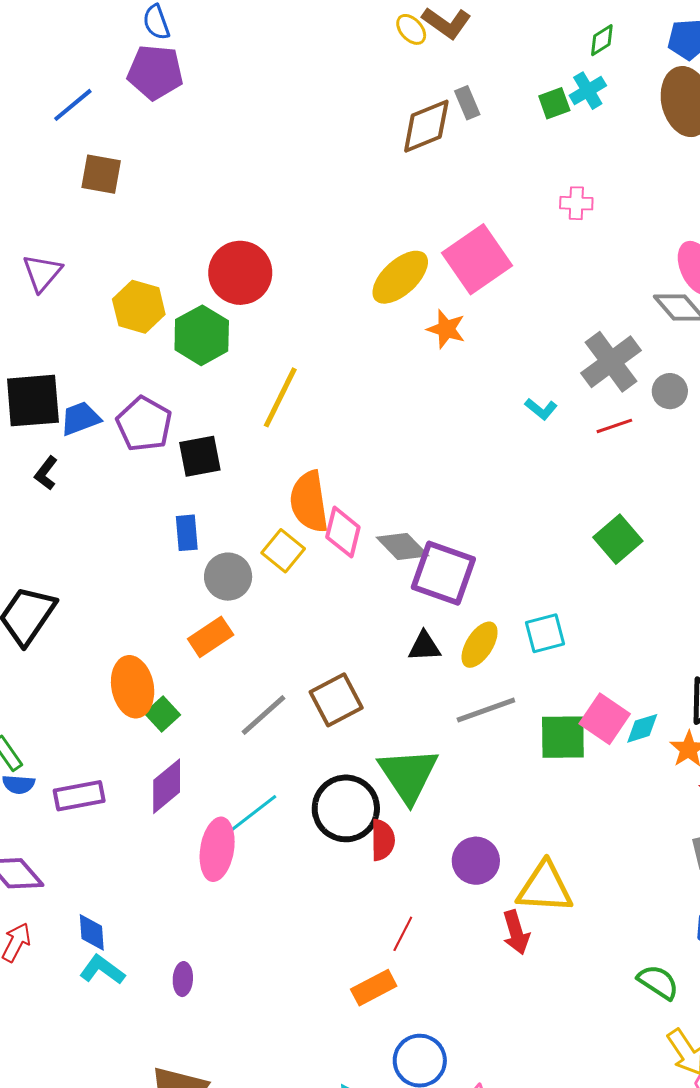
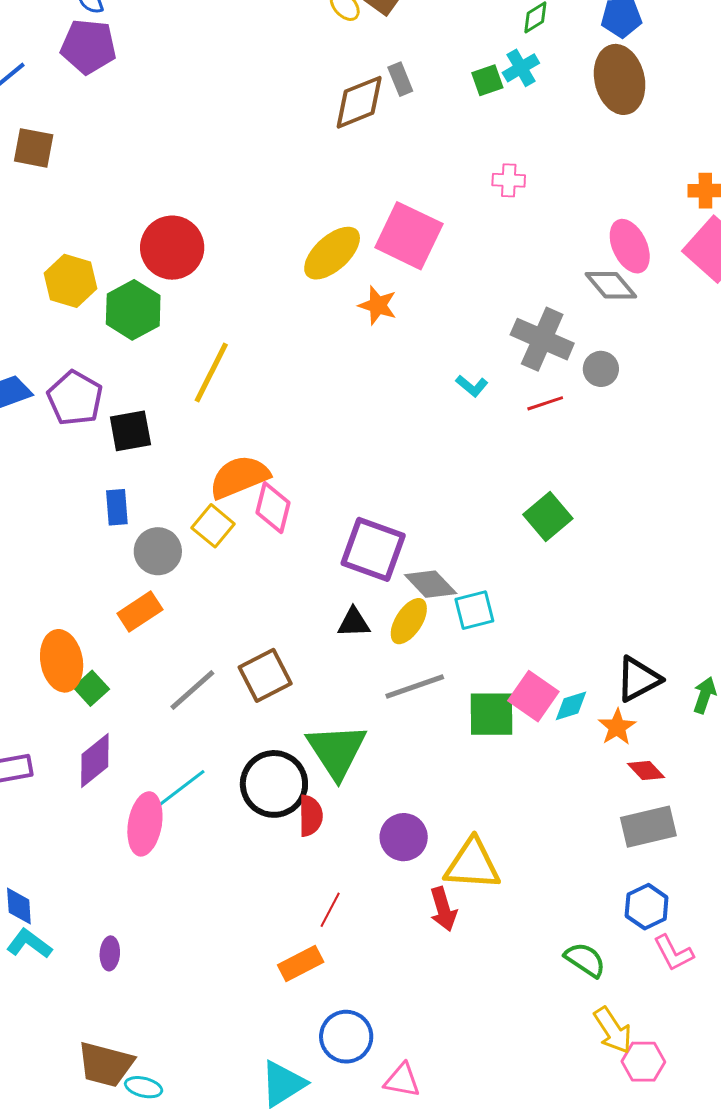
pink square: (477, 259) -> (409, 236), turned -30
gray cross: (611, 362) -> (542, 339), turned -30
orange semicircle: (309, 502) -> (239, 477), turned 76
gray diamond: (402, 546) -> (431, 584), moved

